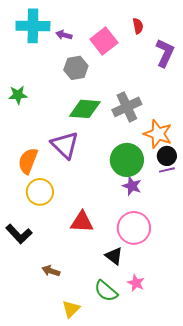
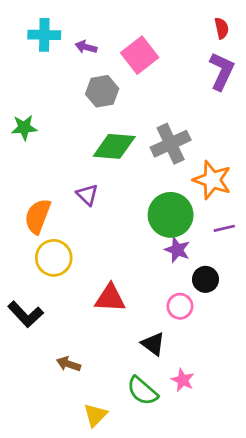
cyan cross: (33, 26) -> (44, 35), size x0.7
red semicircle: (138, 26) -> (222, 28), moved
purple triangle: (65, 145) -> (87, 195), size x0.6
black circle: (167, 156) -> (205, 279), moved
pink circle: (134, 228) -> (180, 306), size x0.6

